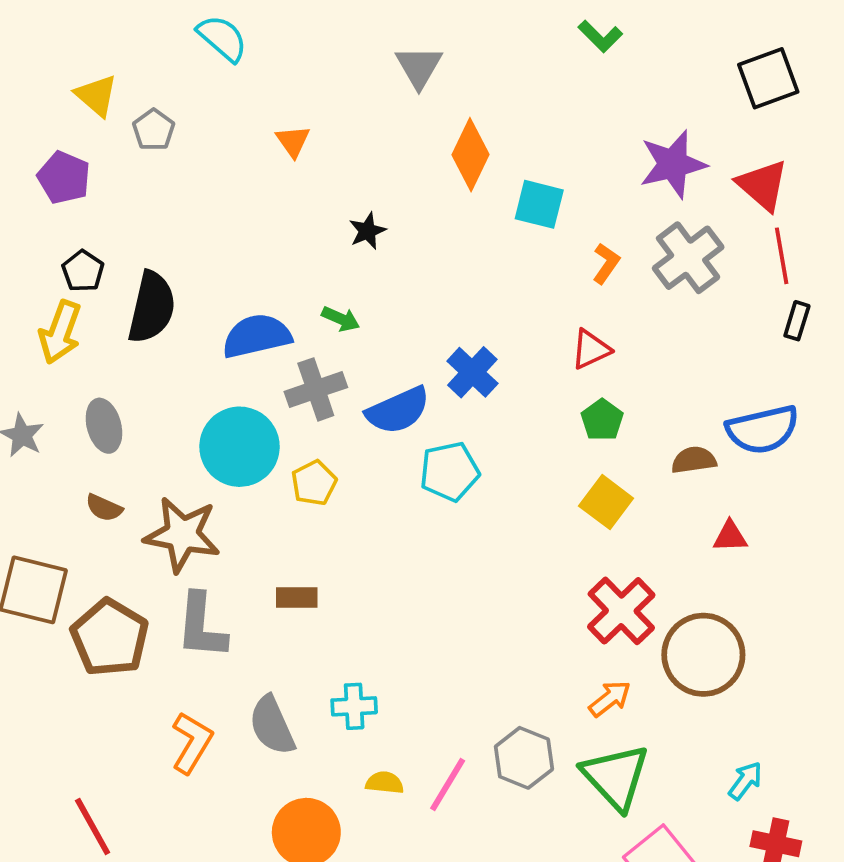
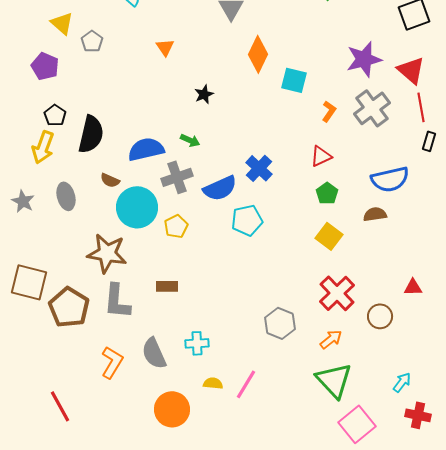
blue semicircle: (763, 430) -> (390, 179), moved
brown semicircle: (104, 508) -> (110, 180), moved
red triangle: (730, 536) -> (413, 287), moved
brown circle: (703, 655) -> (380, 316), size x0.6
gray hexagon: (524, 758) -> (280, 323), moved

